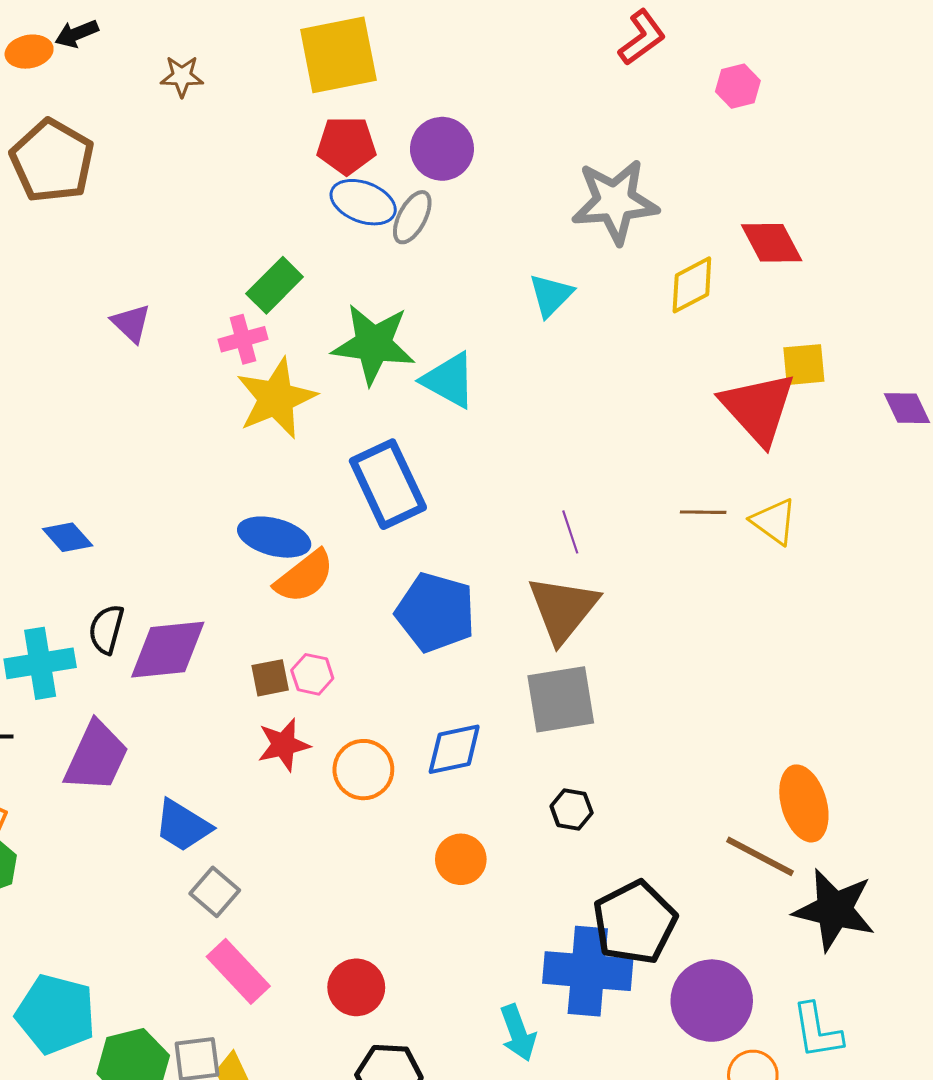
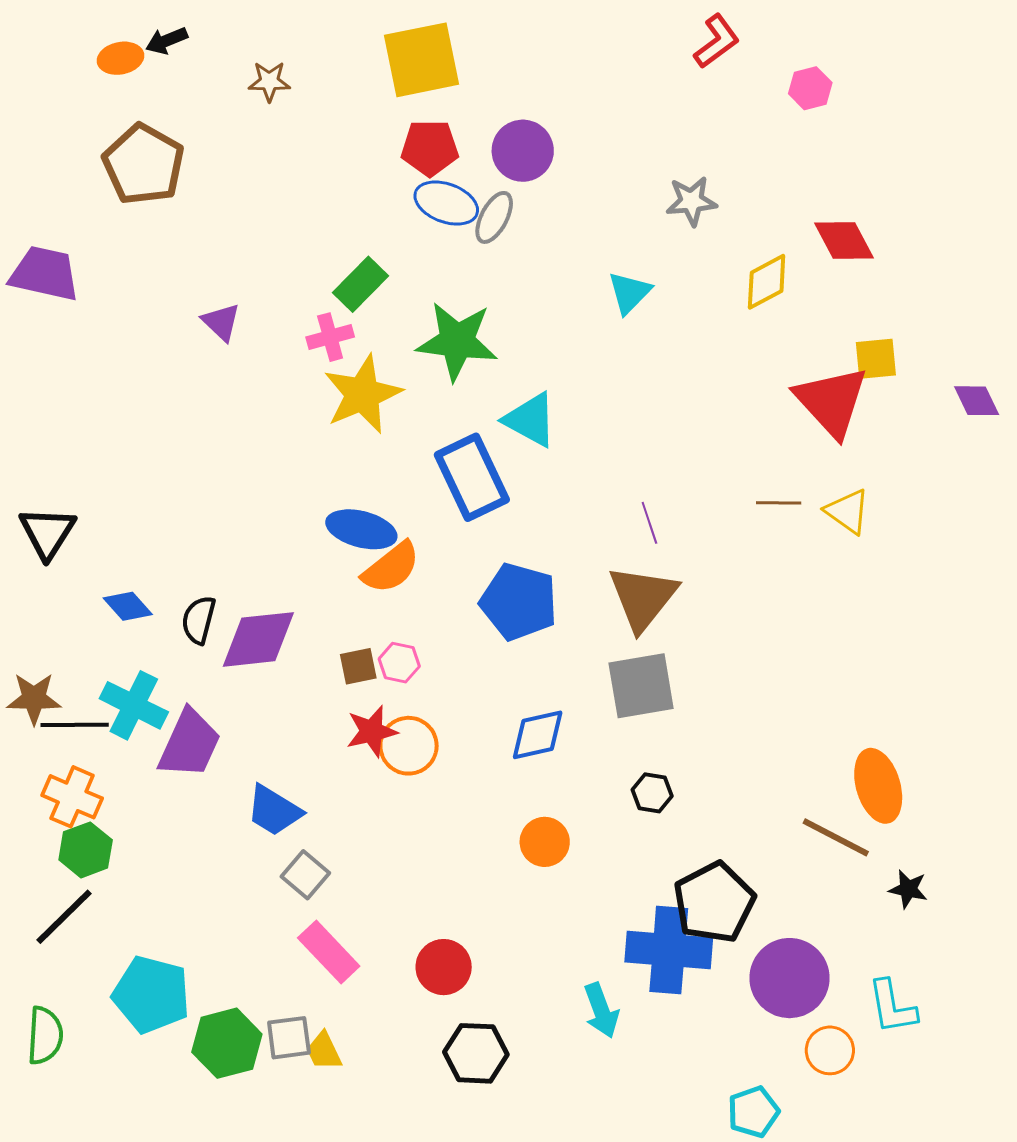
gray star: (615, 202) -> (691, 201), size x0.6
cyan triangle: (449, 380) -> (530, 420), moved
blue diamond: (68, 537) -> (128, 606), moved
cyan cross: (40, 663) -> (134, 705), moved, turned 36
orange circle: (363, 770) -> (409, 746), moved
black star: (834, 910) -> (908, 889), size x0.5

